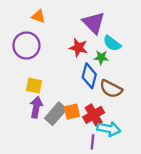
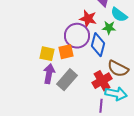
purple circle: (26, 45) -> (77, 36), moved
brown semicircle: (111, 89) -> (118, 69), moved
orange square: (72, 112) -> (66, 52), moved

